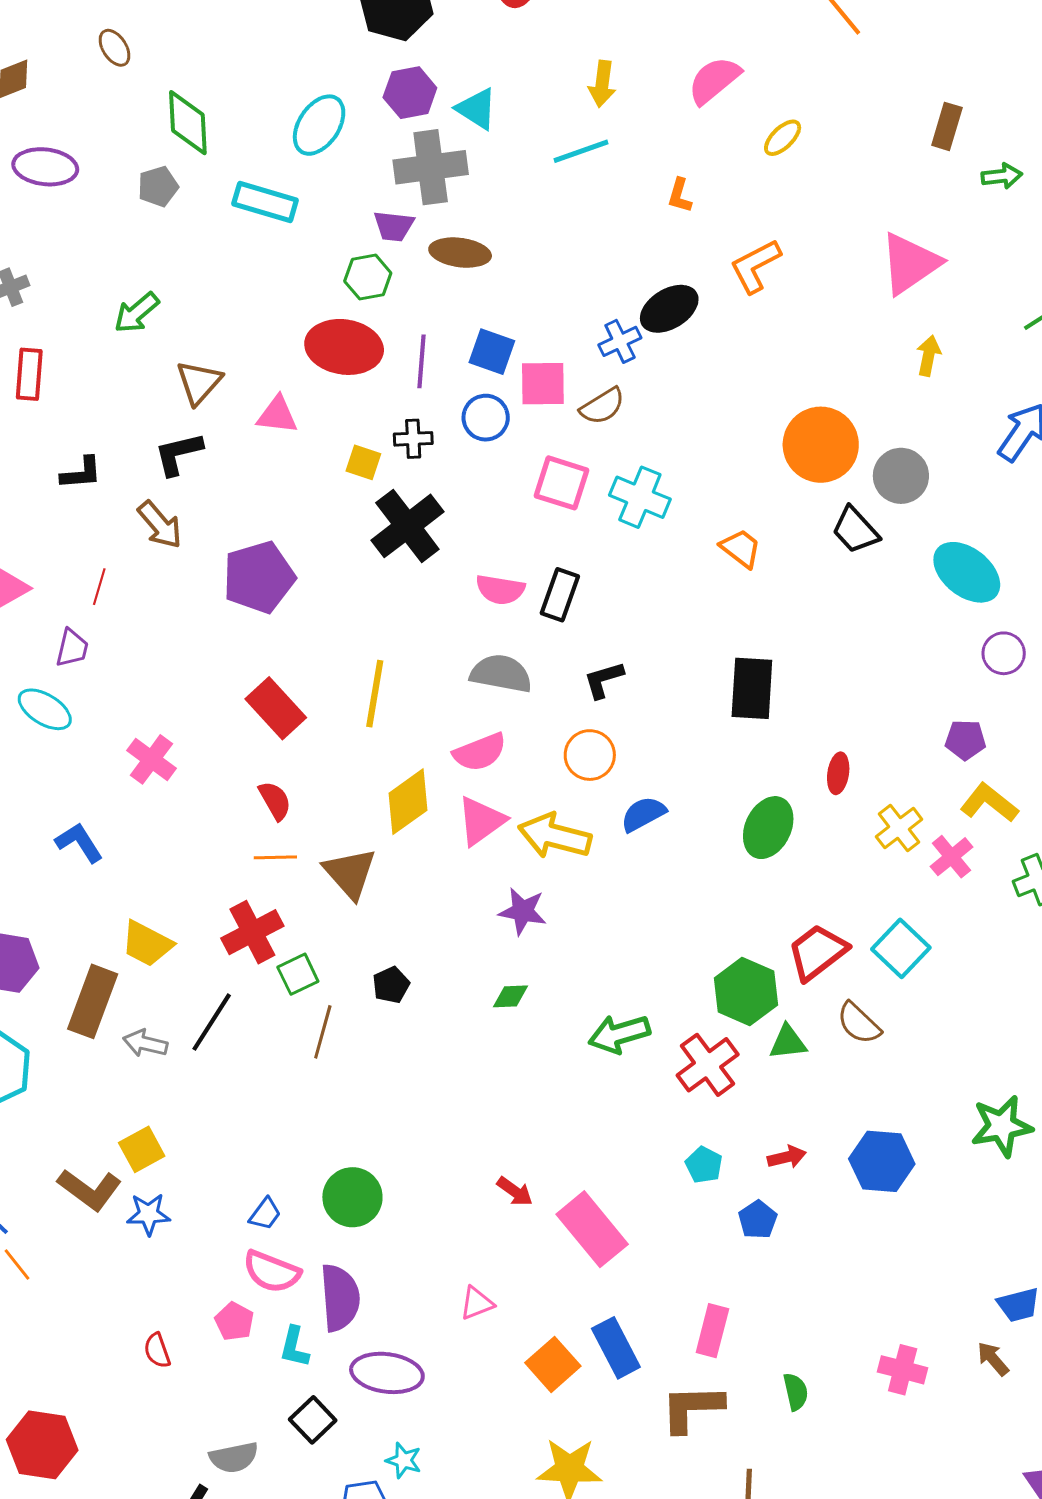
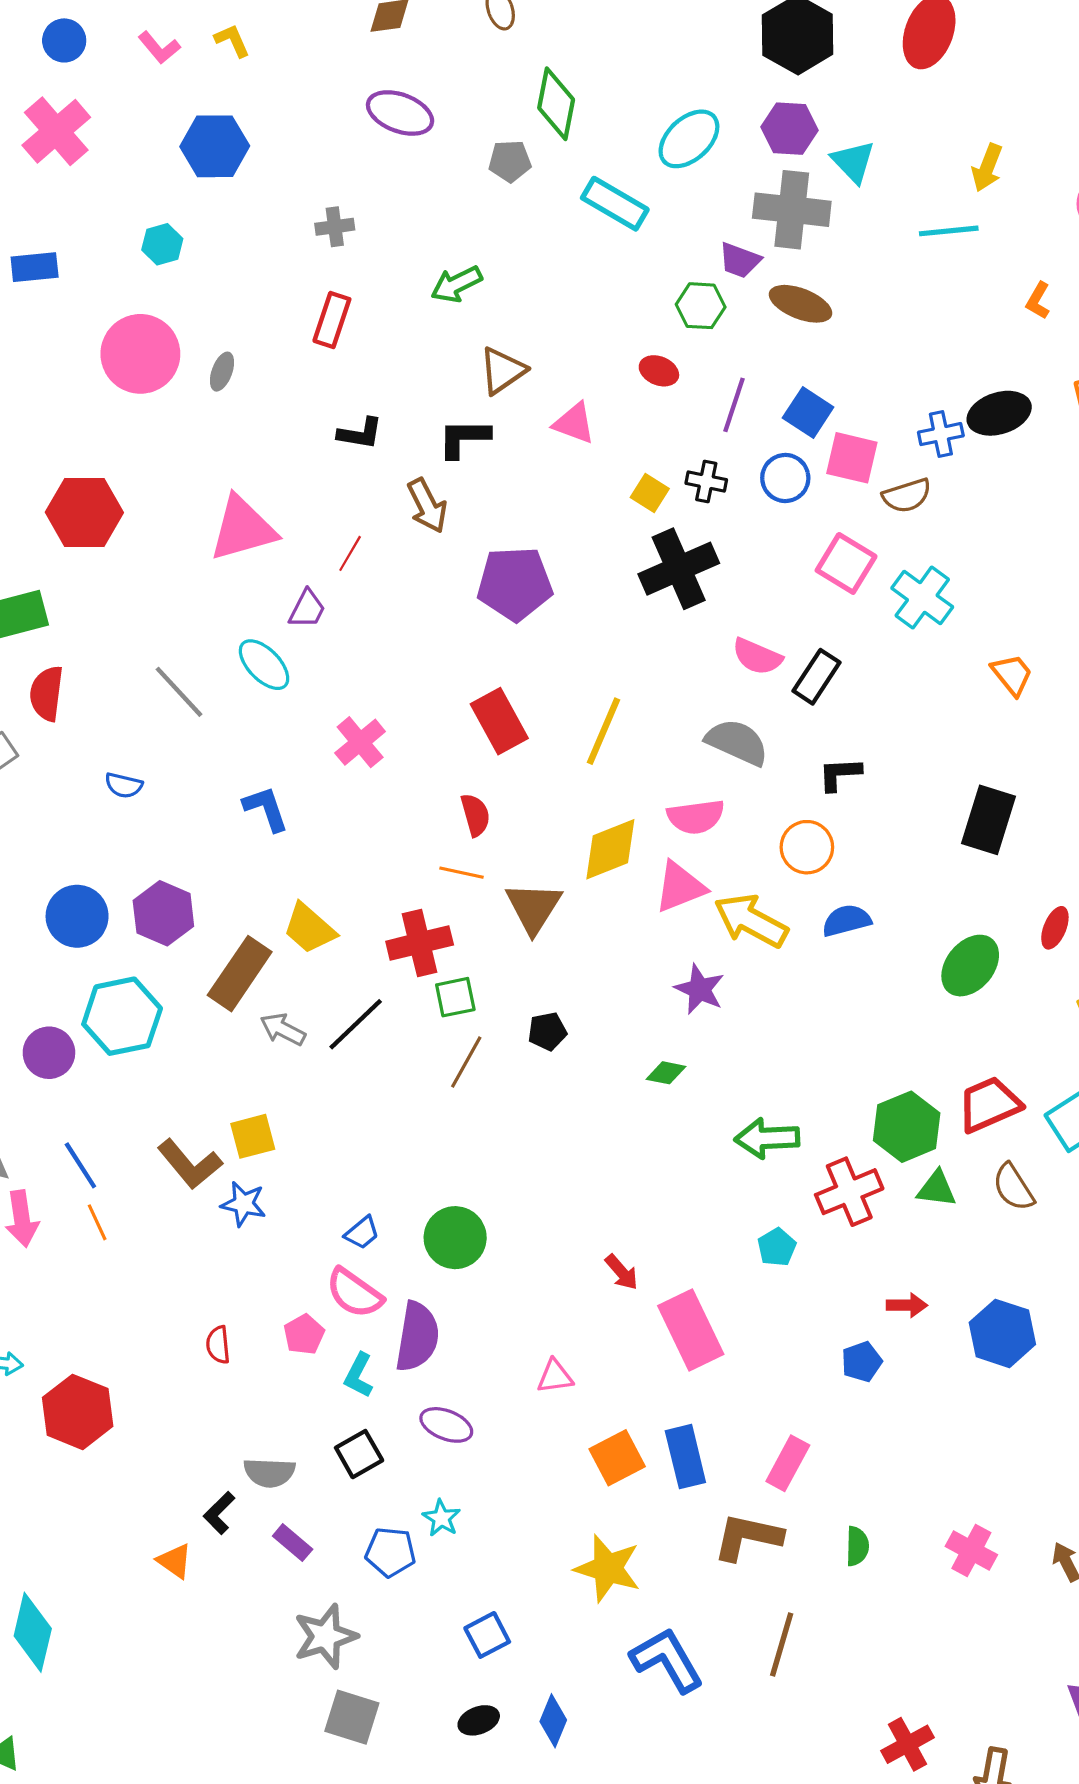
red ellipse: (344, 347) -> (659, 371), size x0.5
cyan pentagon: (704, 1165) -> (777, 1247), moved
purple ellipse: (387, 1373) -> (446, 1425), size x0.7

